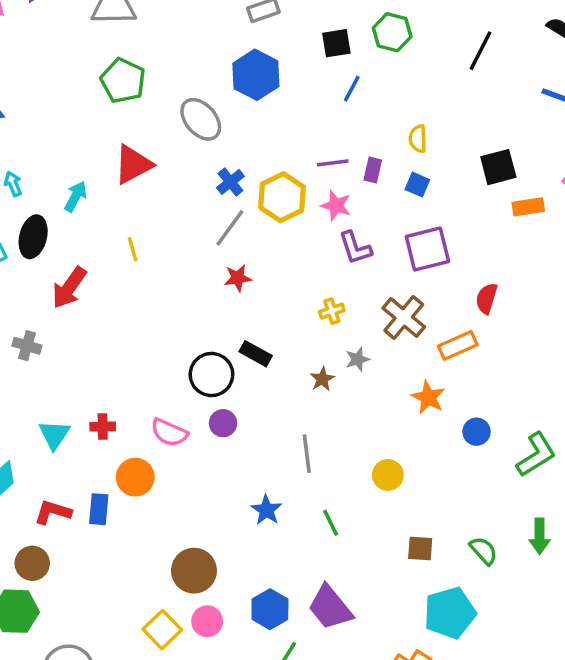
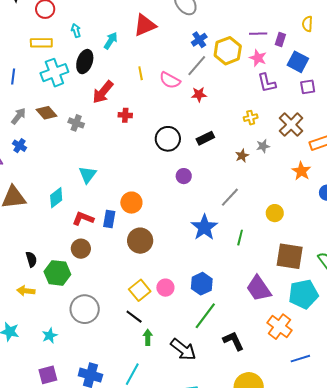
blue square: (417, 185) -> (298, 62), moved, size x1.5
purple square: (427, 249) -> (308, 87), size x0.6
black rectangle: (256, 354) -> (205, 138), turned -60
black circle: (211, 374) -> (168, 139), moved
red cross: (103, 427) -> (125, 115), moved
pink semicircle: (169, 433) -> (170, 80), moved
gray line: (307, 454) -> (230, 197), turned 45
blue star: (266, 510) -> (204, 227), size x1.5
green line: (331, 523) -> (240, 238), turned 35
brown square: (420, 548) -> (290, 256), size x1.8
brown circle: (32, 563) -> (81, 249), moved
brown circle: (194, 571) -> (140, 241), moved
purple trapezoid: (330, 608) -> (259, 288), moved

